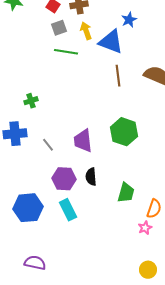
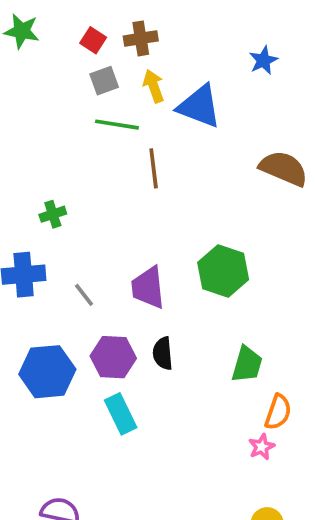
blue star: (129, 20) -> (263, 60), moved
brown line: (118, 76) -> (154, 168), moved
green trapezoid: (126, 193) -> (247, 364), moved
blue hexagon: (28, 208) -> (47, 372), moved

